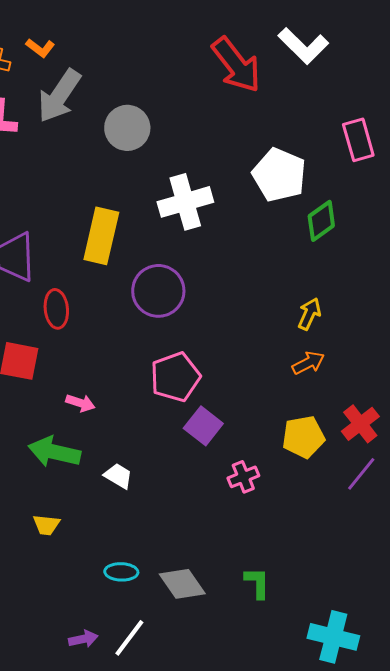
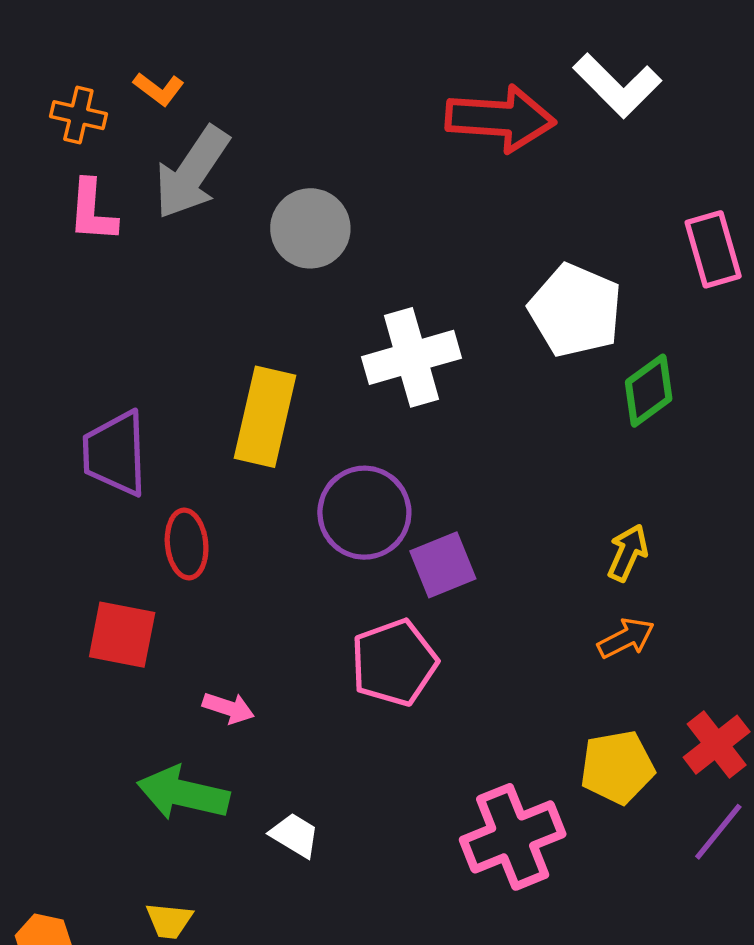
red arrow: (236, 65) -> (500, 119), turned -48
purple square: (203, 426) -> (443, 565), moved, turned 30
pink cross: (243, 477) -> (513, 837), size x1.8

